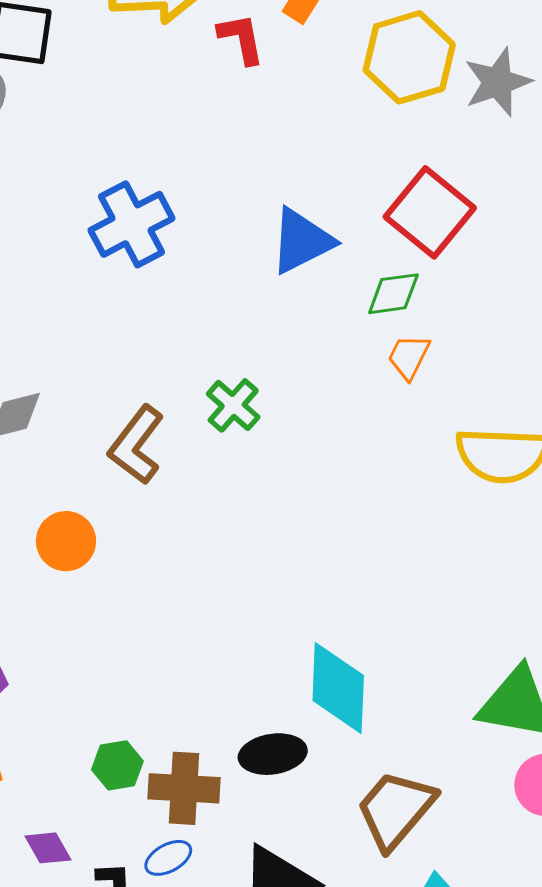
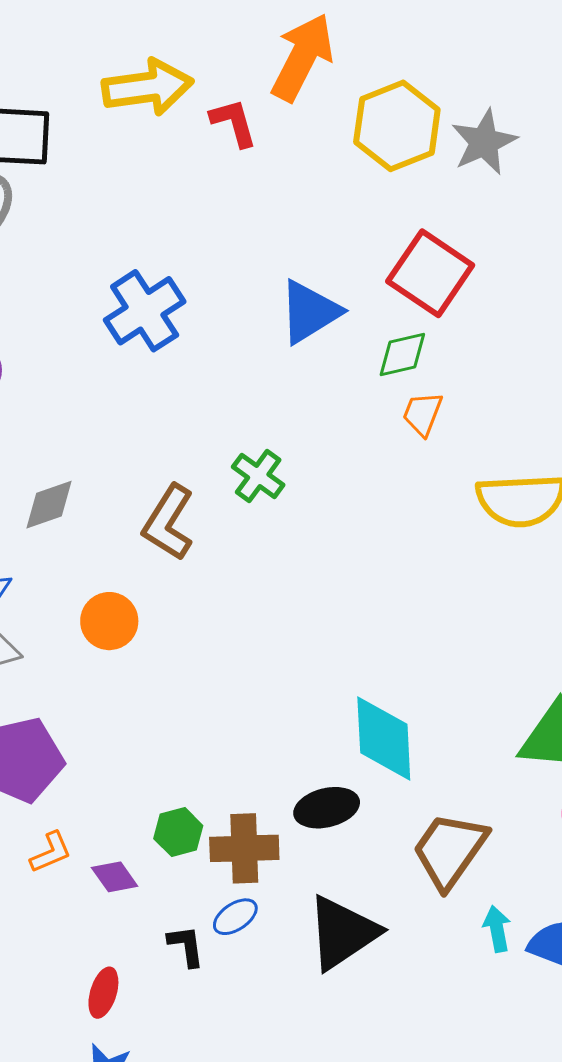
purple diamond: (48, 848) -> (115, 877), moved

